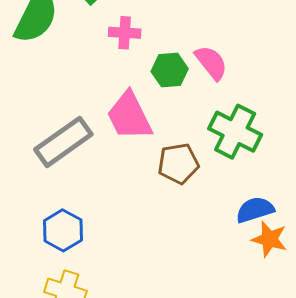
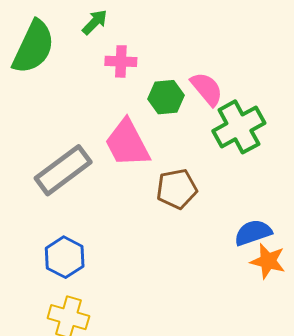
green cross: (235, 132) -> (239, 127), moved, turned 36

